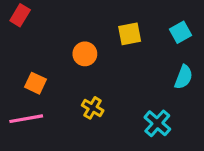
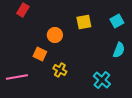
red rectangle: (20, 15) -> (23, 10), moved
orange square: (35, 83) -> (40, 54), moved

